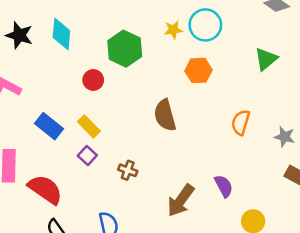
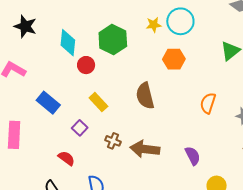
cyan diamond: (61, 34) -> (68, 43), moved
yellow rectangle: (89, 126) -> (98, 102), moved
red semicircle: (45, 189) -> (66, 158), moved, size x0.6
brown arrow: (181, 201) -> (145, 149), moved, turned 60

